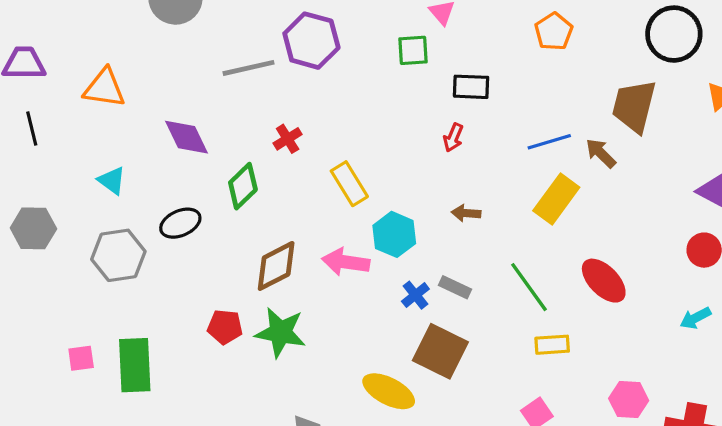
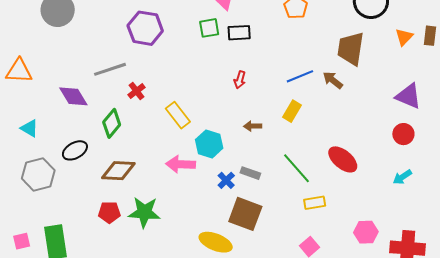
gray line: (248, 68) -> (110, 69), moved
black rectangle: (471, 87) -> (239, 33), moved
yellow rectangle: (556, 199) -> (292, 111), moved, size x0.7
brown diamond: (276, 266) -> (118, 171), moved, turned 36

